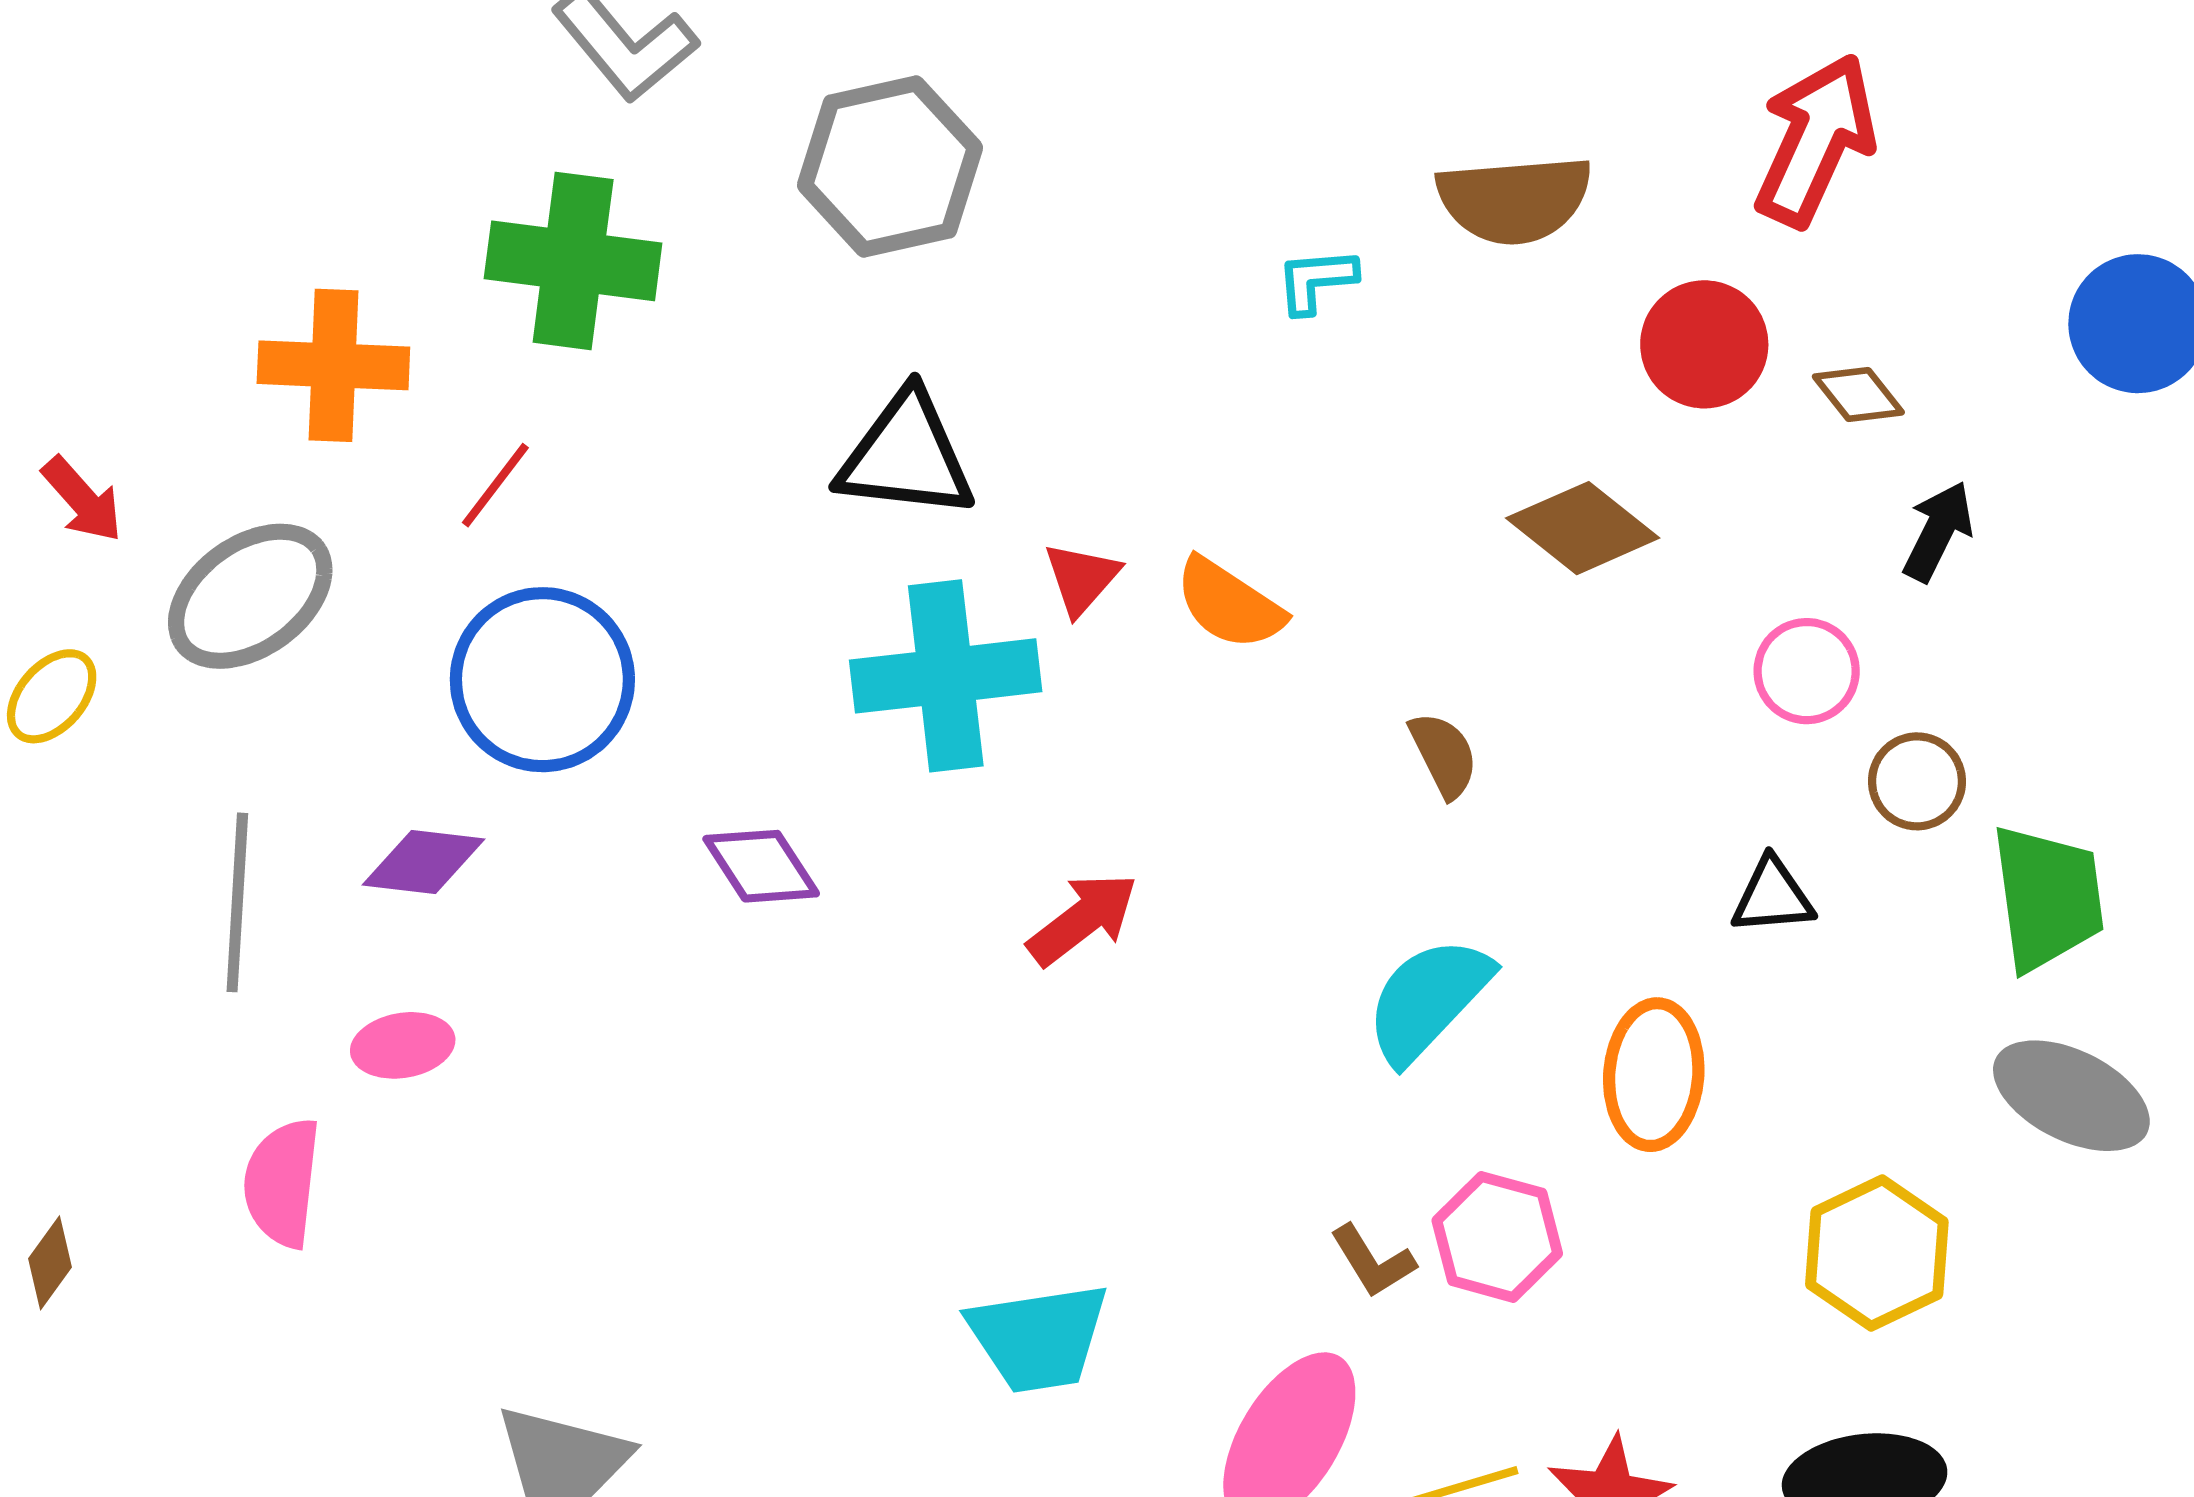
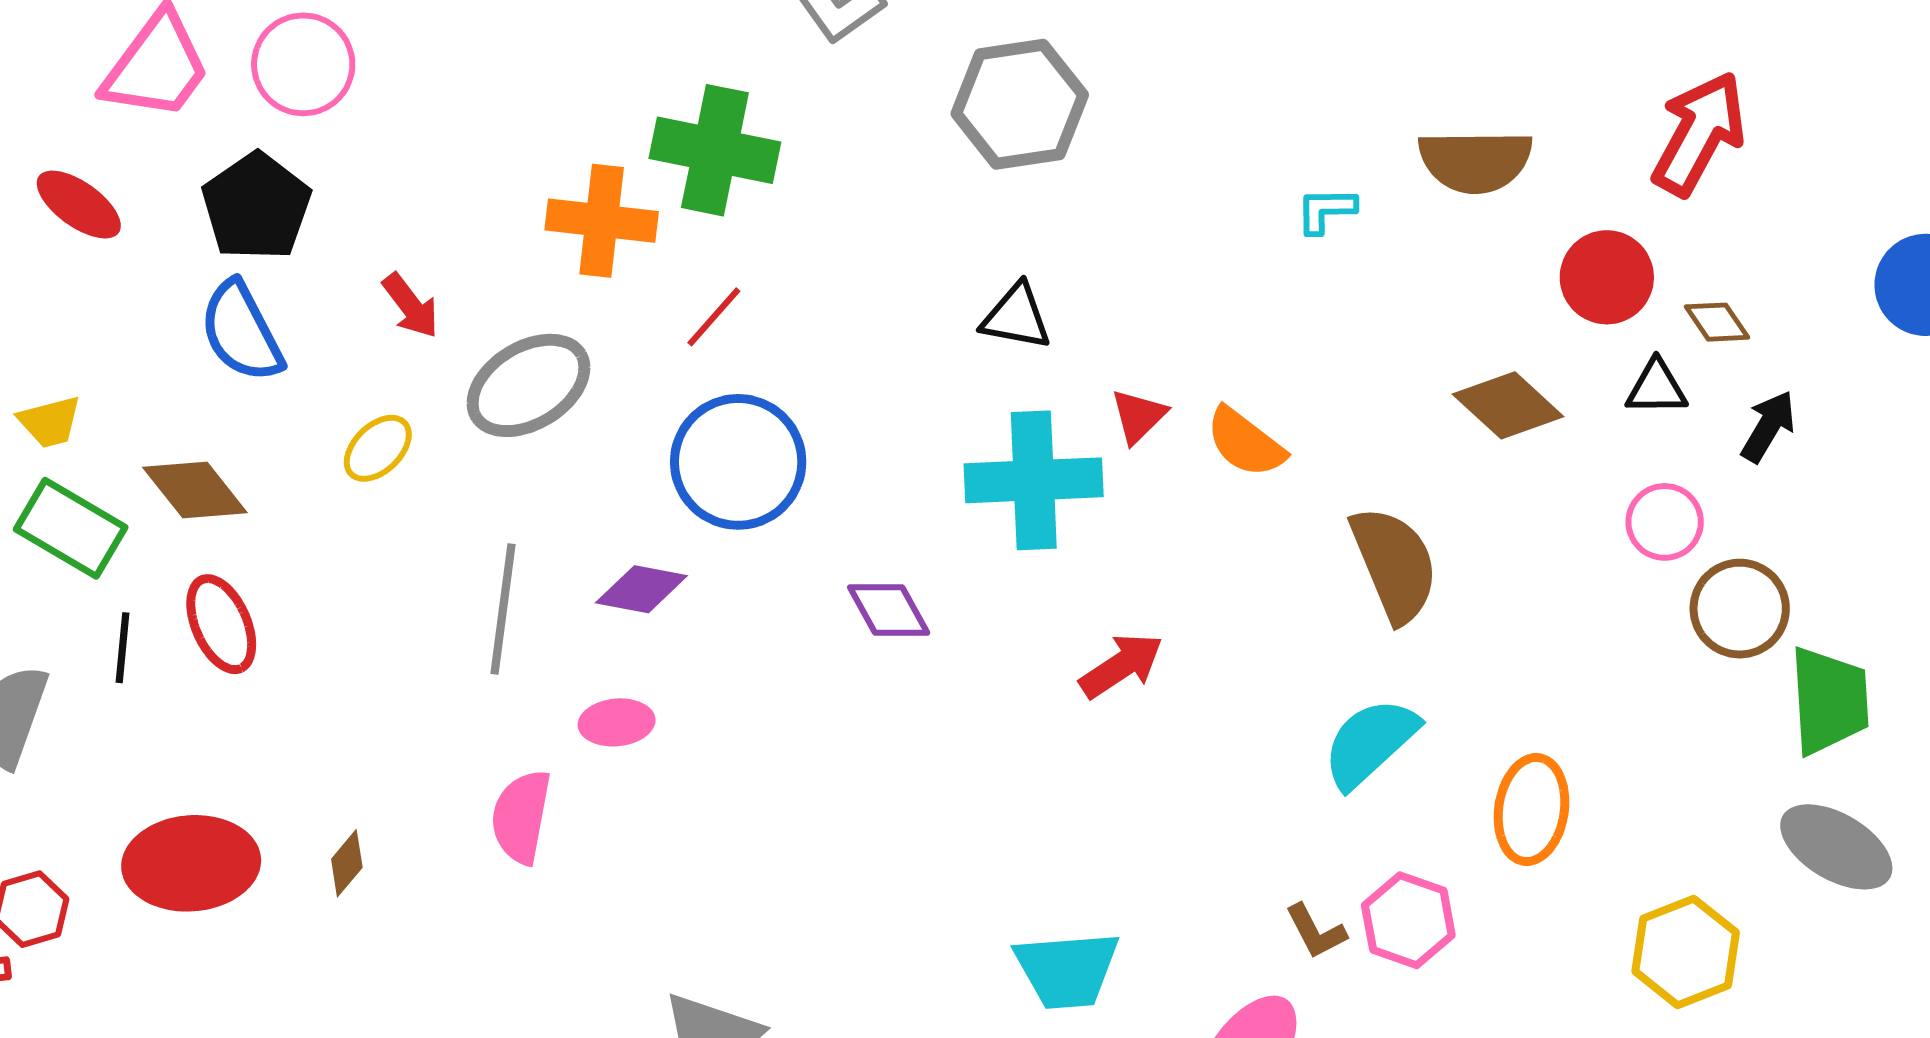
green cross: (573, 261) -> (715, 150), moved
black triangle: (906, 456) -> (1016, 317), size x0.7
brown semicircle: (1444, 755) -> (1394, 564), size x1.8
brown circle: (1917, 781) -> (1740, 609), size x1.4
black triangle: (1773, 896) -> (1656, 388), moved

